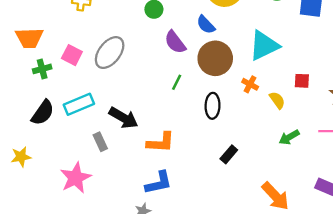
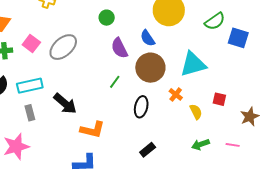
gray rectangle: (100, 142) -> (30, 113), moved

